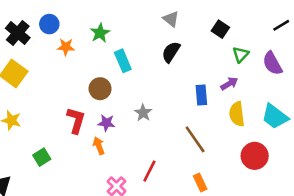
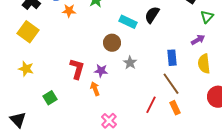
cyan rectangle: (123, 61) -> (128, 22), moved, turned -42
brown circle: (100, 89) -> (112, 43), moved
blue rectangle: (201, 95) -> (172, 58), moved
red line: (149, 171) -> (151, 105), moved
orange rectangle: (200, 182) -> (175, 108), moved

